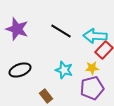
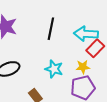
black line: (61, 31) -> (51, 29), turned 70

